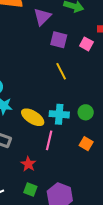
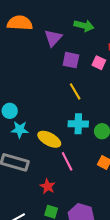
cyan cross: (59, 114) -> (78, 124), moved
pink line: (49, 140) -> (67, 161), turned -36

